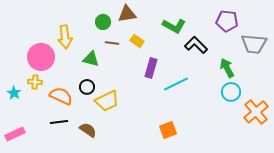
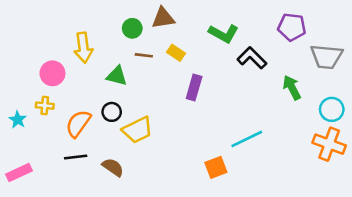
pink circle: (41, 57) -> (52, 73), size x0.7
cyan line: (176, 84) -> (247, 139), moved
cyan circle: (231, 92) -> (332, 109), moved
orange semicircle: (61, 96) -> (78, 124), turned -80
orange cross: (256, 112) -> (329, 144), turned -30

